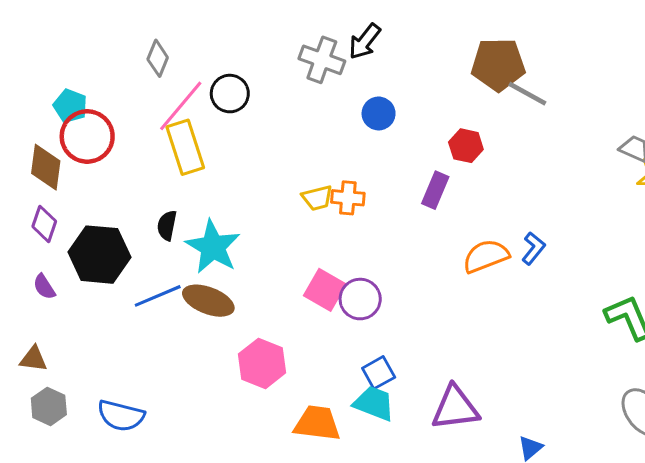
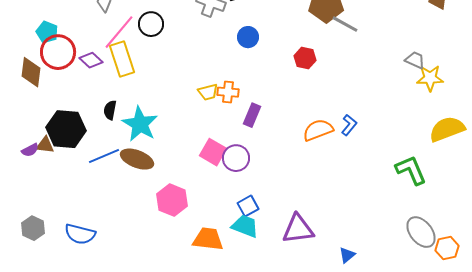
purple rectangle: (435, 190) -> (252, 115), moved
purple diamond: (44, 224) -> (91, 60), moved, turned -65
purple semicircle: (44, 287) -> (30, 150), turned -84
brown triangle: (33, 359) -> (45, 145), moved

